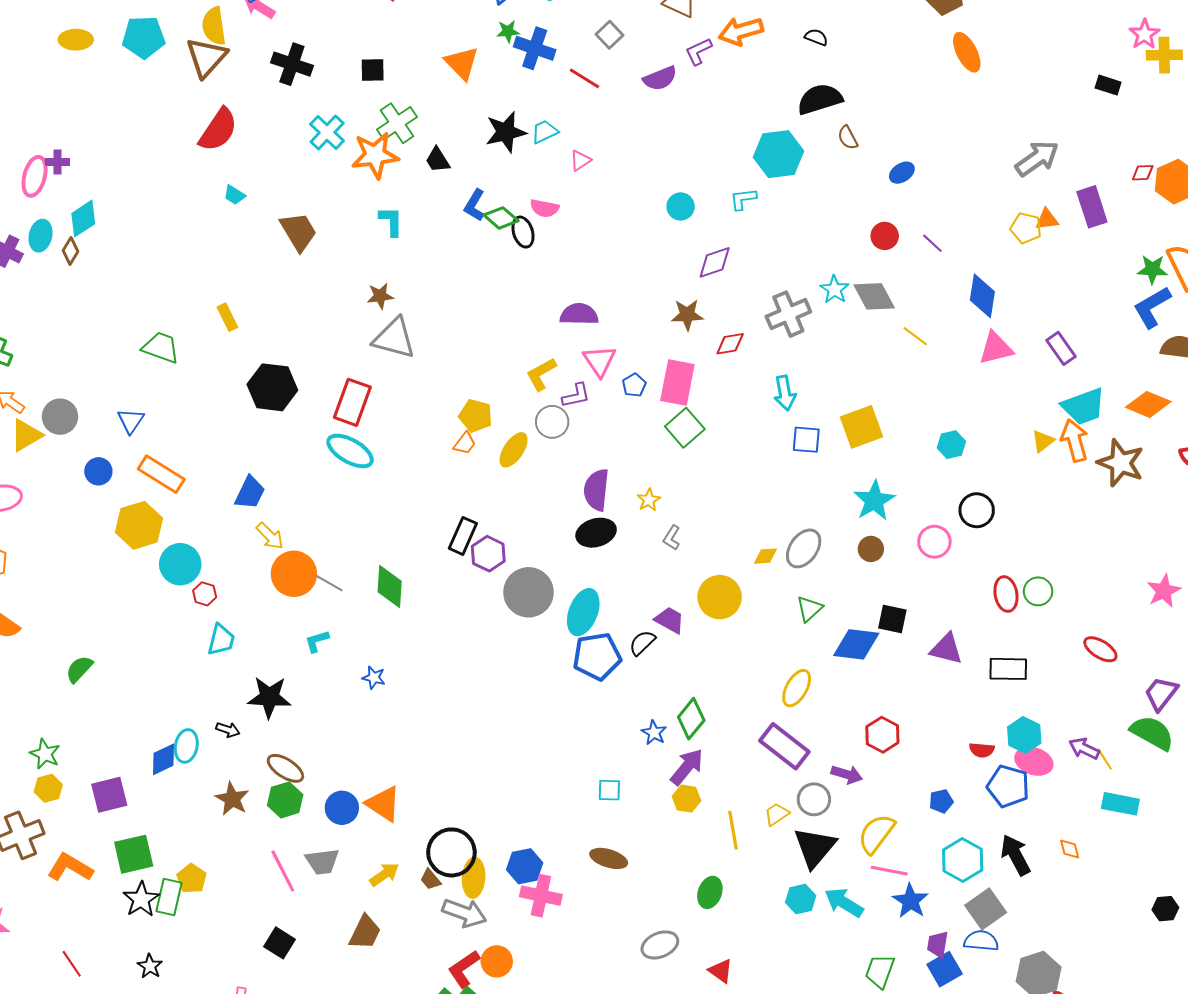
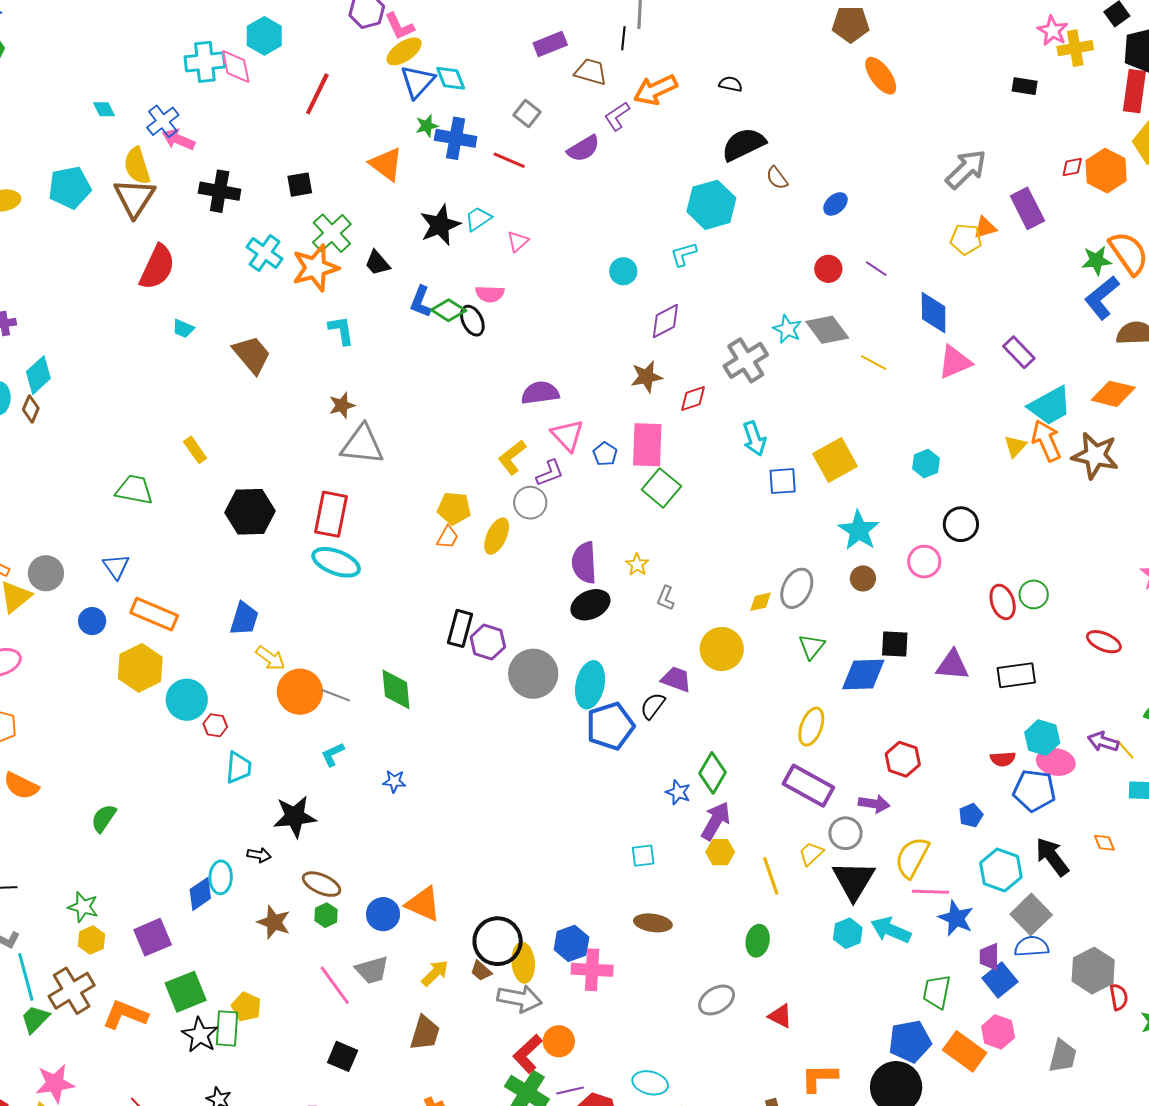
green hexagon: (285, 800) -> (326, 915), size x0.7

